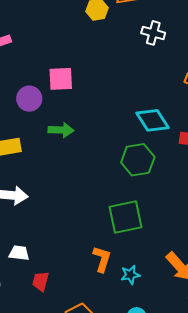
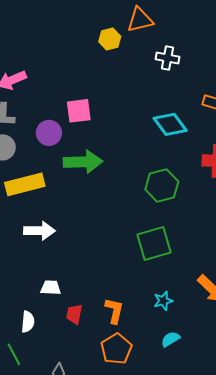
cyan diamond: (153, 120) -> (170, 124), moved
green arrow: (61, 130) -> (83, 162), size x1.5
orange L-shape: (102, 259) -> (114, 311), moved

